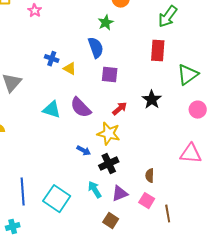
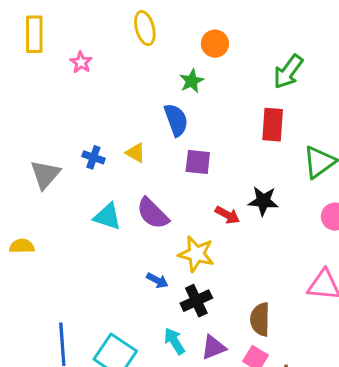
blue cross: (52, 59) -> (93, 157), moved
black star: (152, 100) -> (263, 201), turned -30
red arrow: (120, 109) -> (227, 215), moved, turned 70
brown semicircle: (150, 176) -> (260, 319), size x1.5

